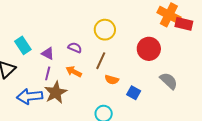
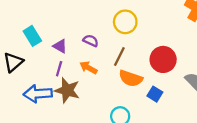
red circle: (149, 49) -> (163, 59), moved
orange semicircle: (112, 80) -> (131, 78), size x1.5
brown star: (56, 92) -> (67, 90), turned -30

